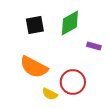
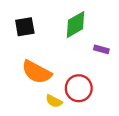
black square: (35, 25) -> (25, 27), moved

